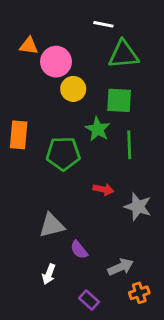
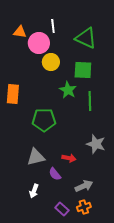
white line: (103, 24) -> (53, 26), moved, turned 72
green triangle: (123, 54) -> (86, 38), turned 30
green pentagon: (63, 154) -> (44, 120), moved
red arrow: (103, 189) -> (69, 158), moved
orange cross: (139, 293) -> (84, 207), moved

